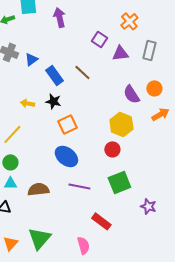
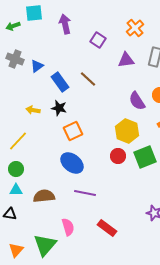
purple square: (99, 39) -> (98, 40), moved
green square: (119, 182) -> (145, 157), moved
pink semicircle: (83, 245) -> (68, 227), moved

